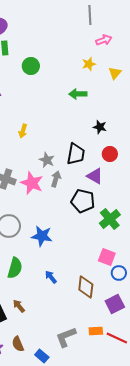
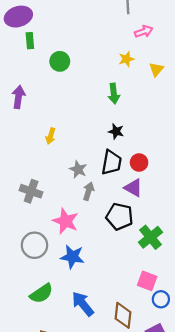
green arrow: (78, 94) -> (114, 94), turned -96
black star: (100, 127) -> (116, 131), moved
red circle: (110, 154) -> (139, 162), moved
pink star: (32, 183) -> (66, 221), moved
green semicircle: (15, 268) -> (41, 294), turned 40
blue arrow: (51, 277) -> (83, 304), size x1.6

